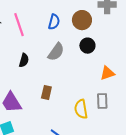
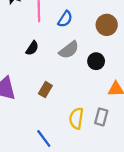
blue semicircle: (54, 22) -> (65, 19), moved
black circle: (87, 46) -> (96, 61), moved

